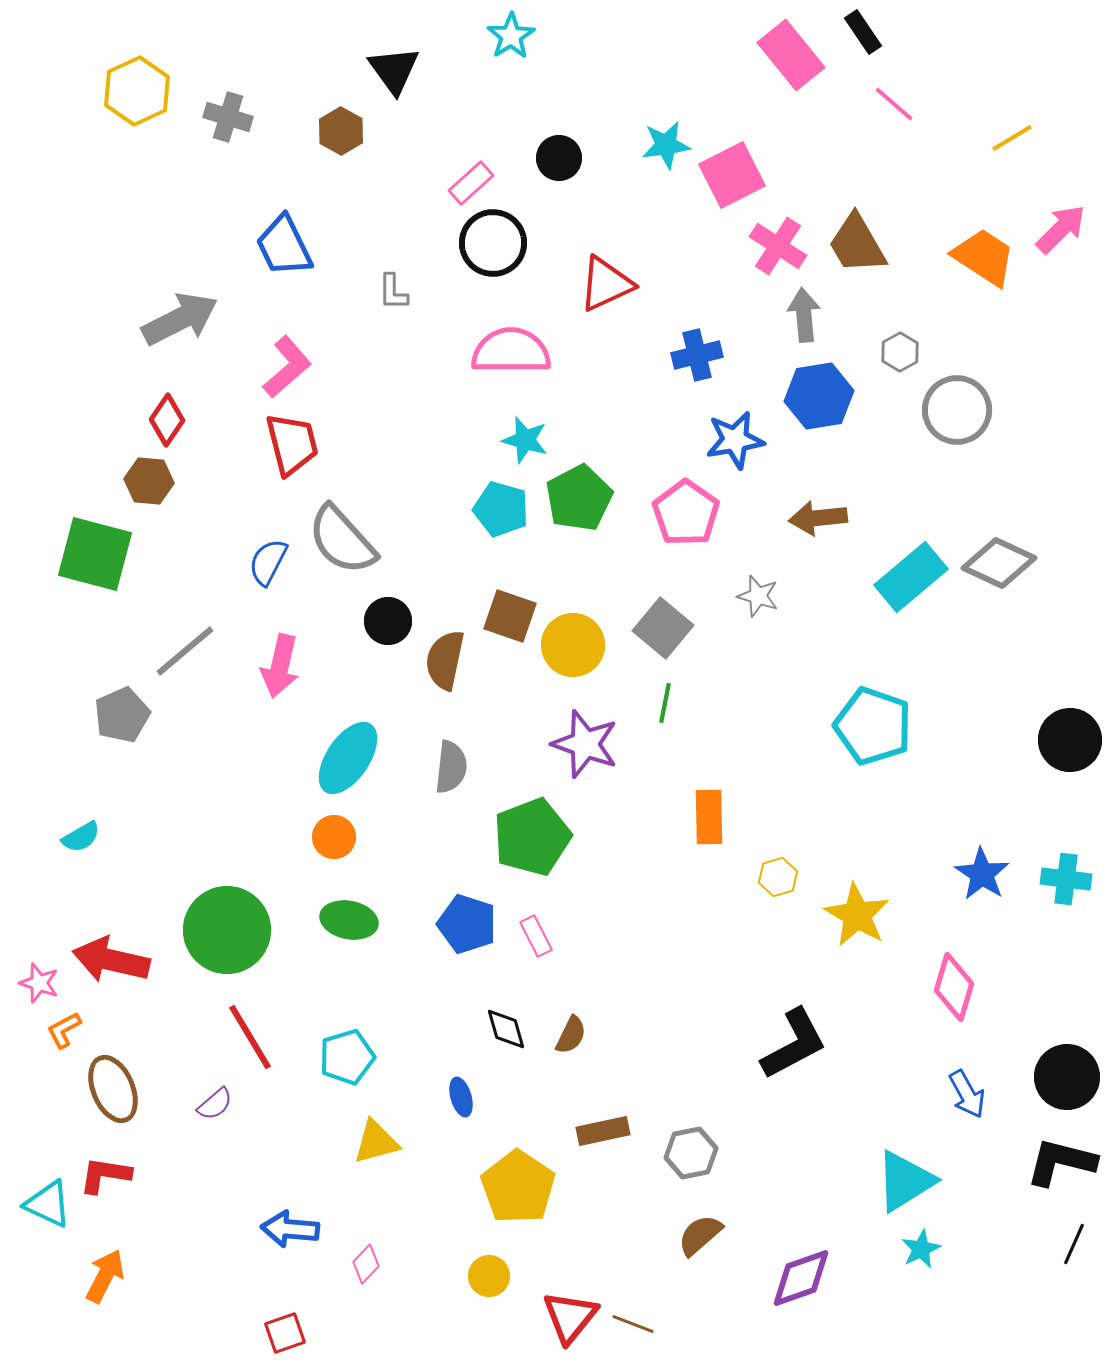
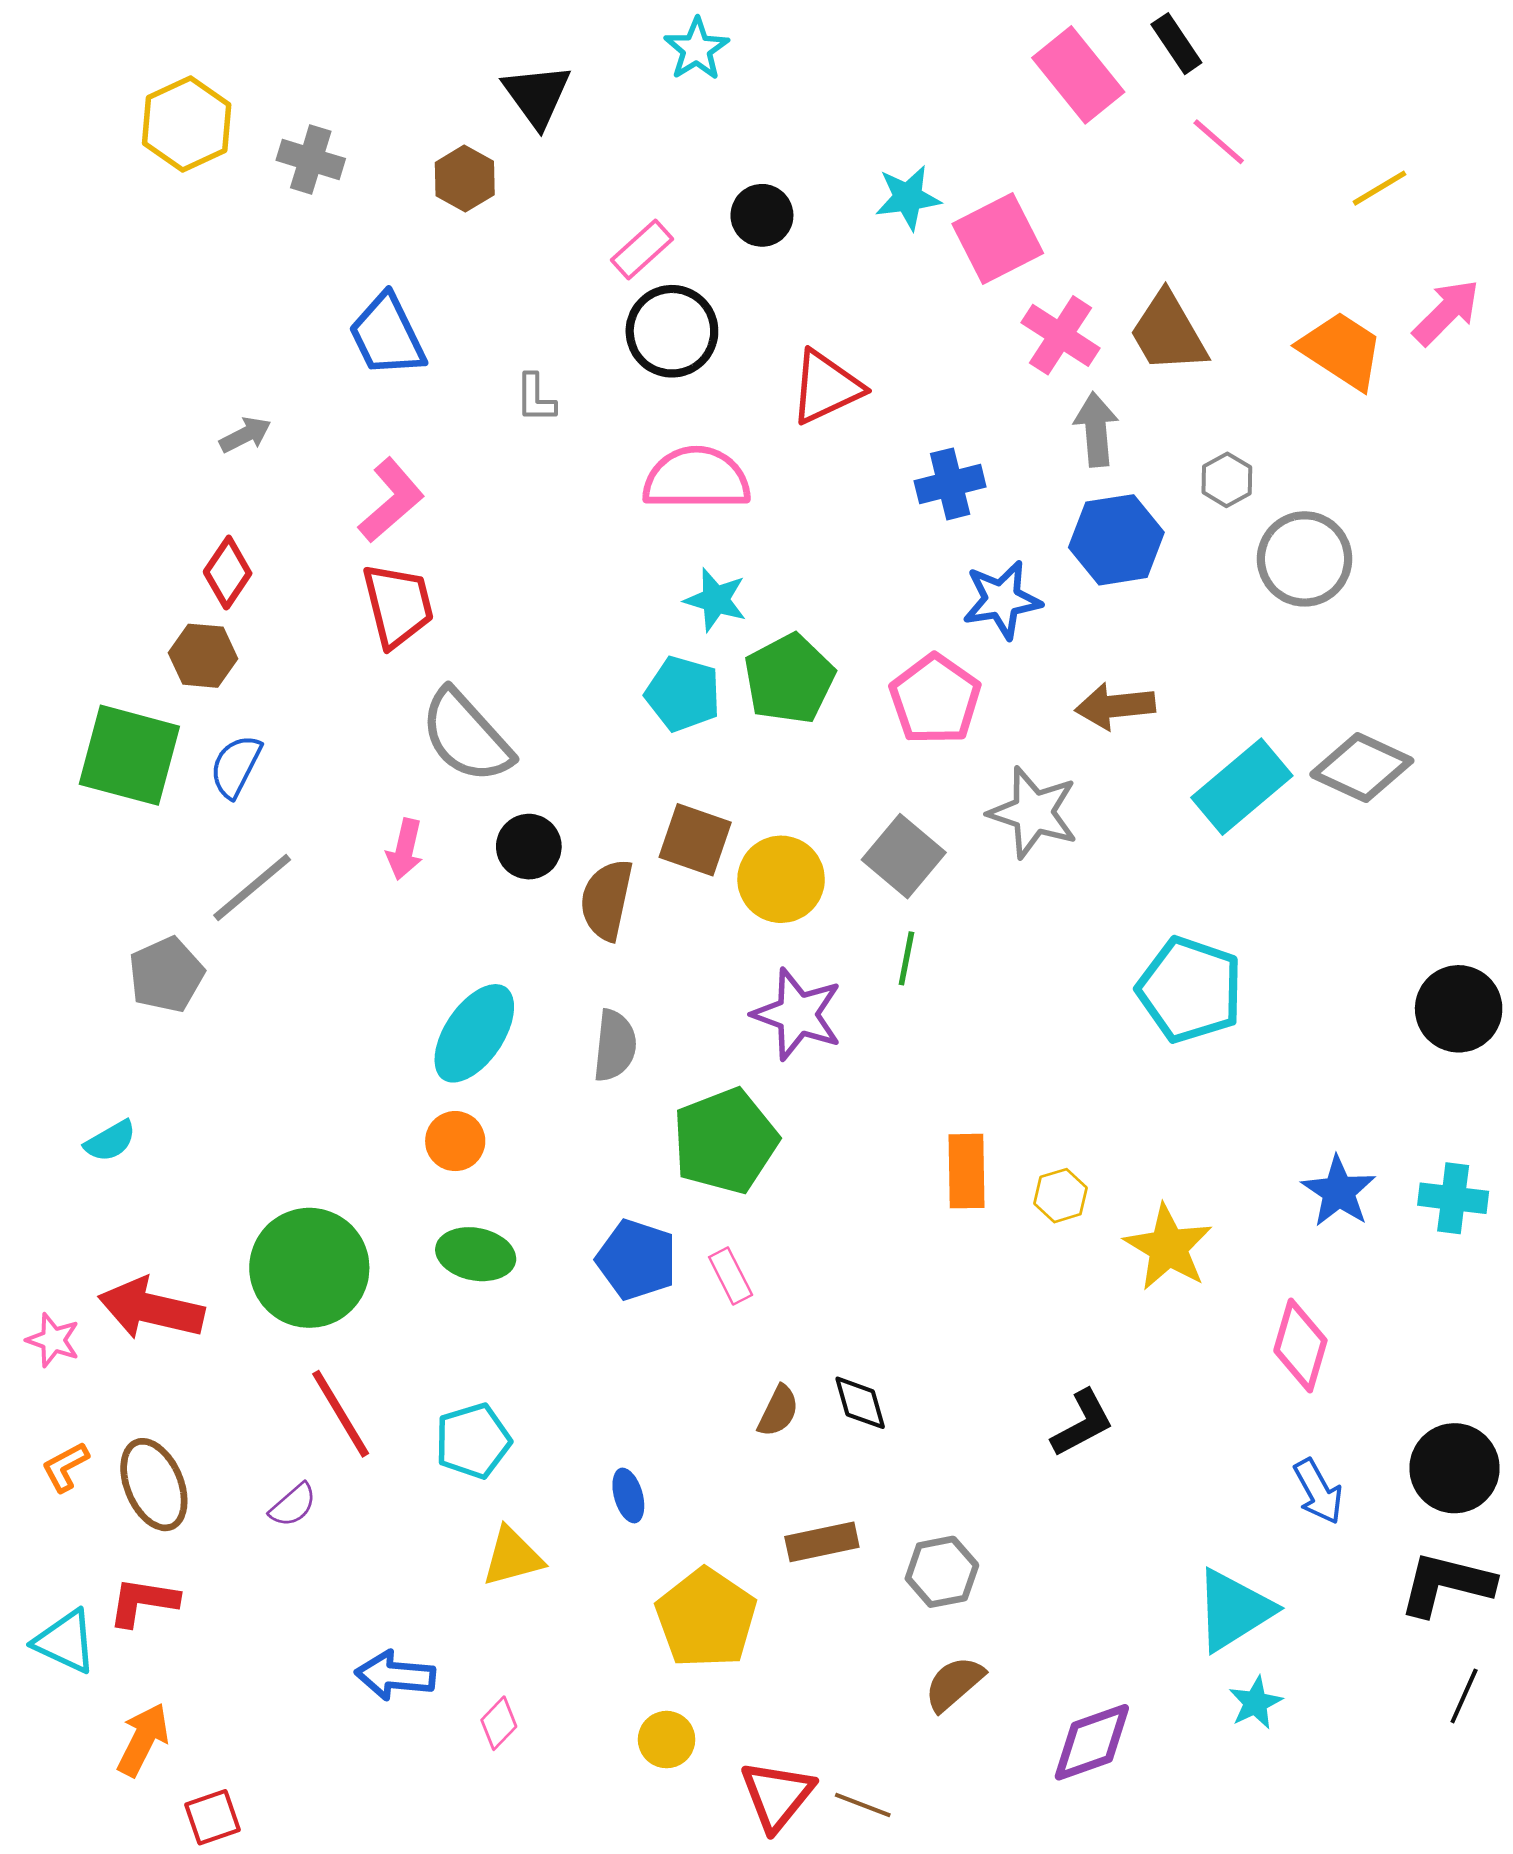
gray arrow: (180, 319) -> (245, 435), size x0.5
blue semicircle: (268, 562) -> (236, 766), moved
gray star: (758, 596) -> (1033, 812), size x1.6
pink arrow: (280, 666) -> (405, 849), moved, size x0.7
orange rectangle: (709, 817) -> (966, 1171), moved
black diamond: (506, 1029) -> (860, 1403), moved
orange L-shape: (64, 1030) -> (65, 1467), moved
black L-shape: (794, 1044) -> (1082, 1423), size x0.7
red square: (285, 1333) -> (213, 1817), moved

